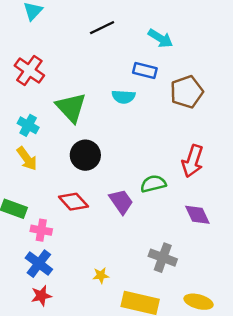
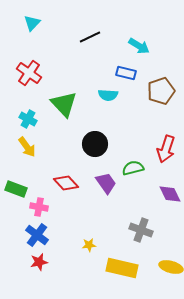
black circle: (85, 155) -> (95, 144), moved

